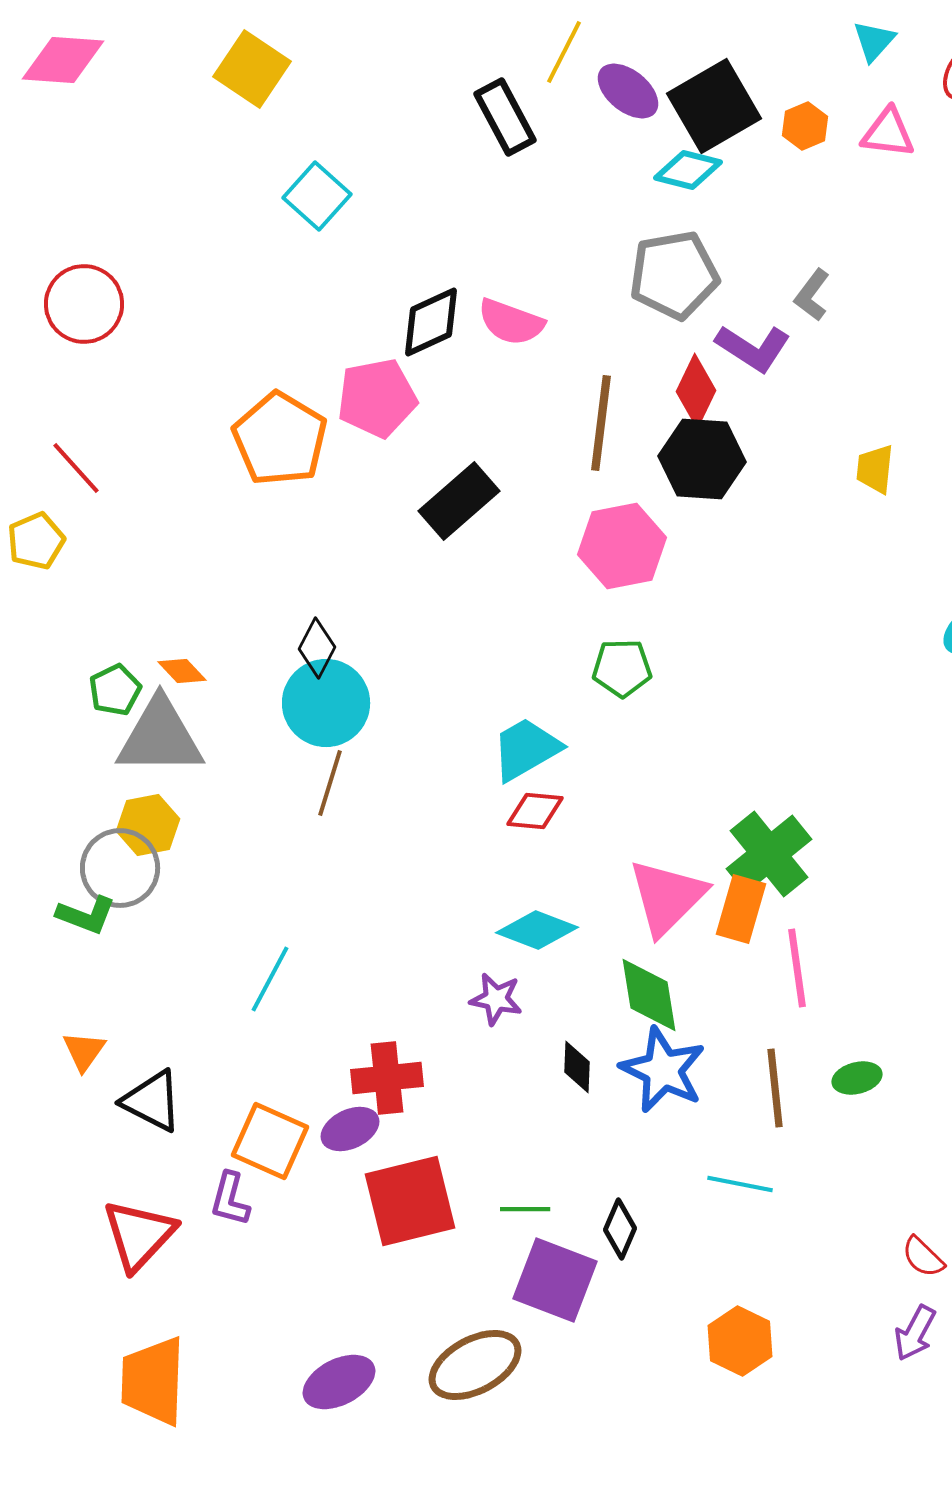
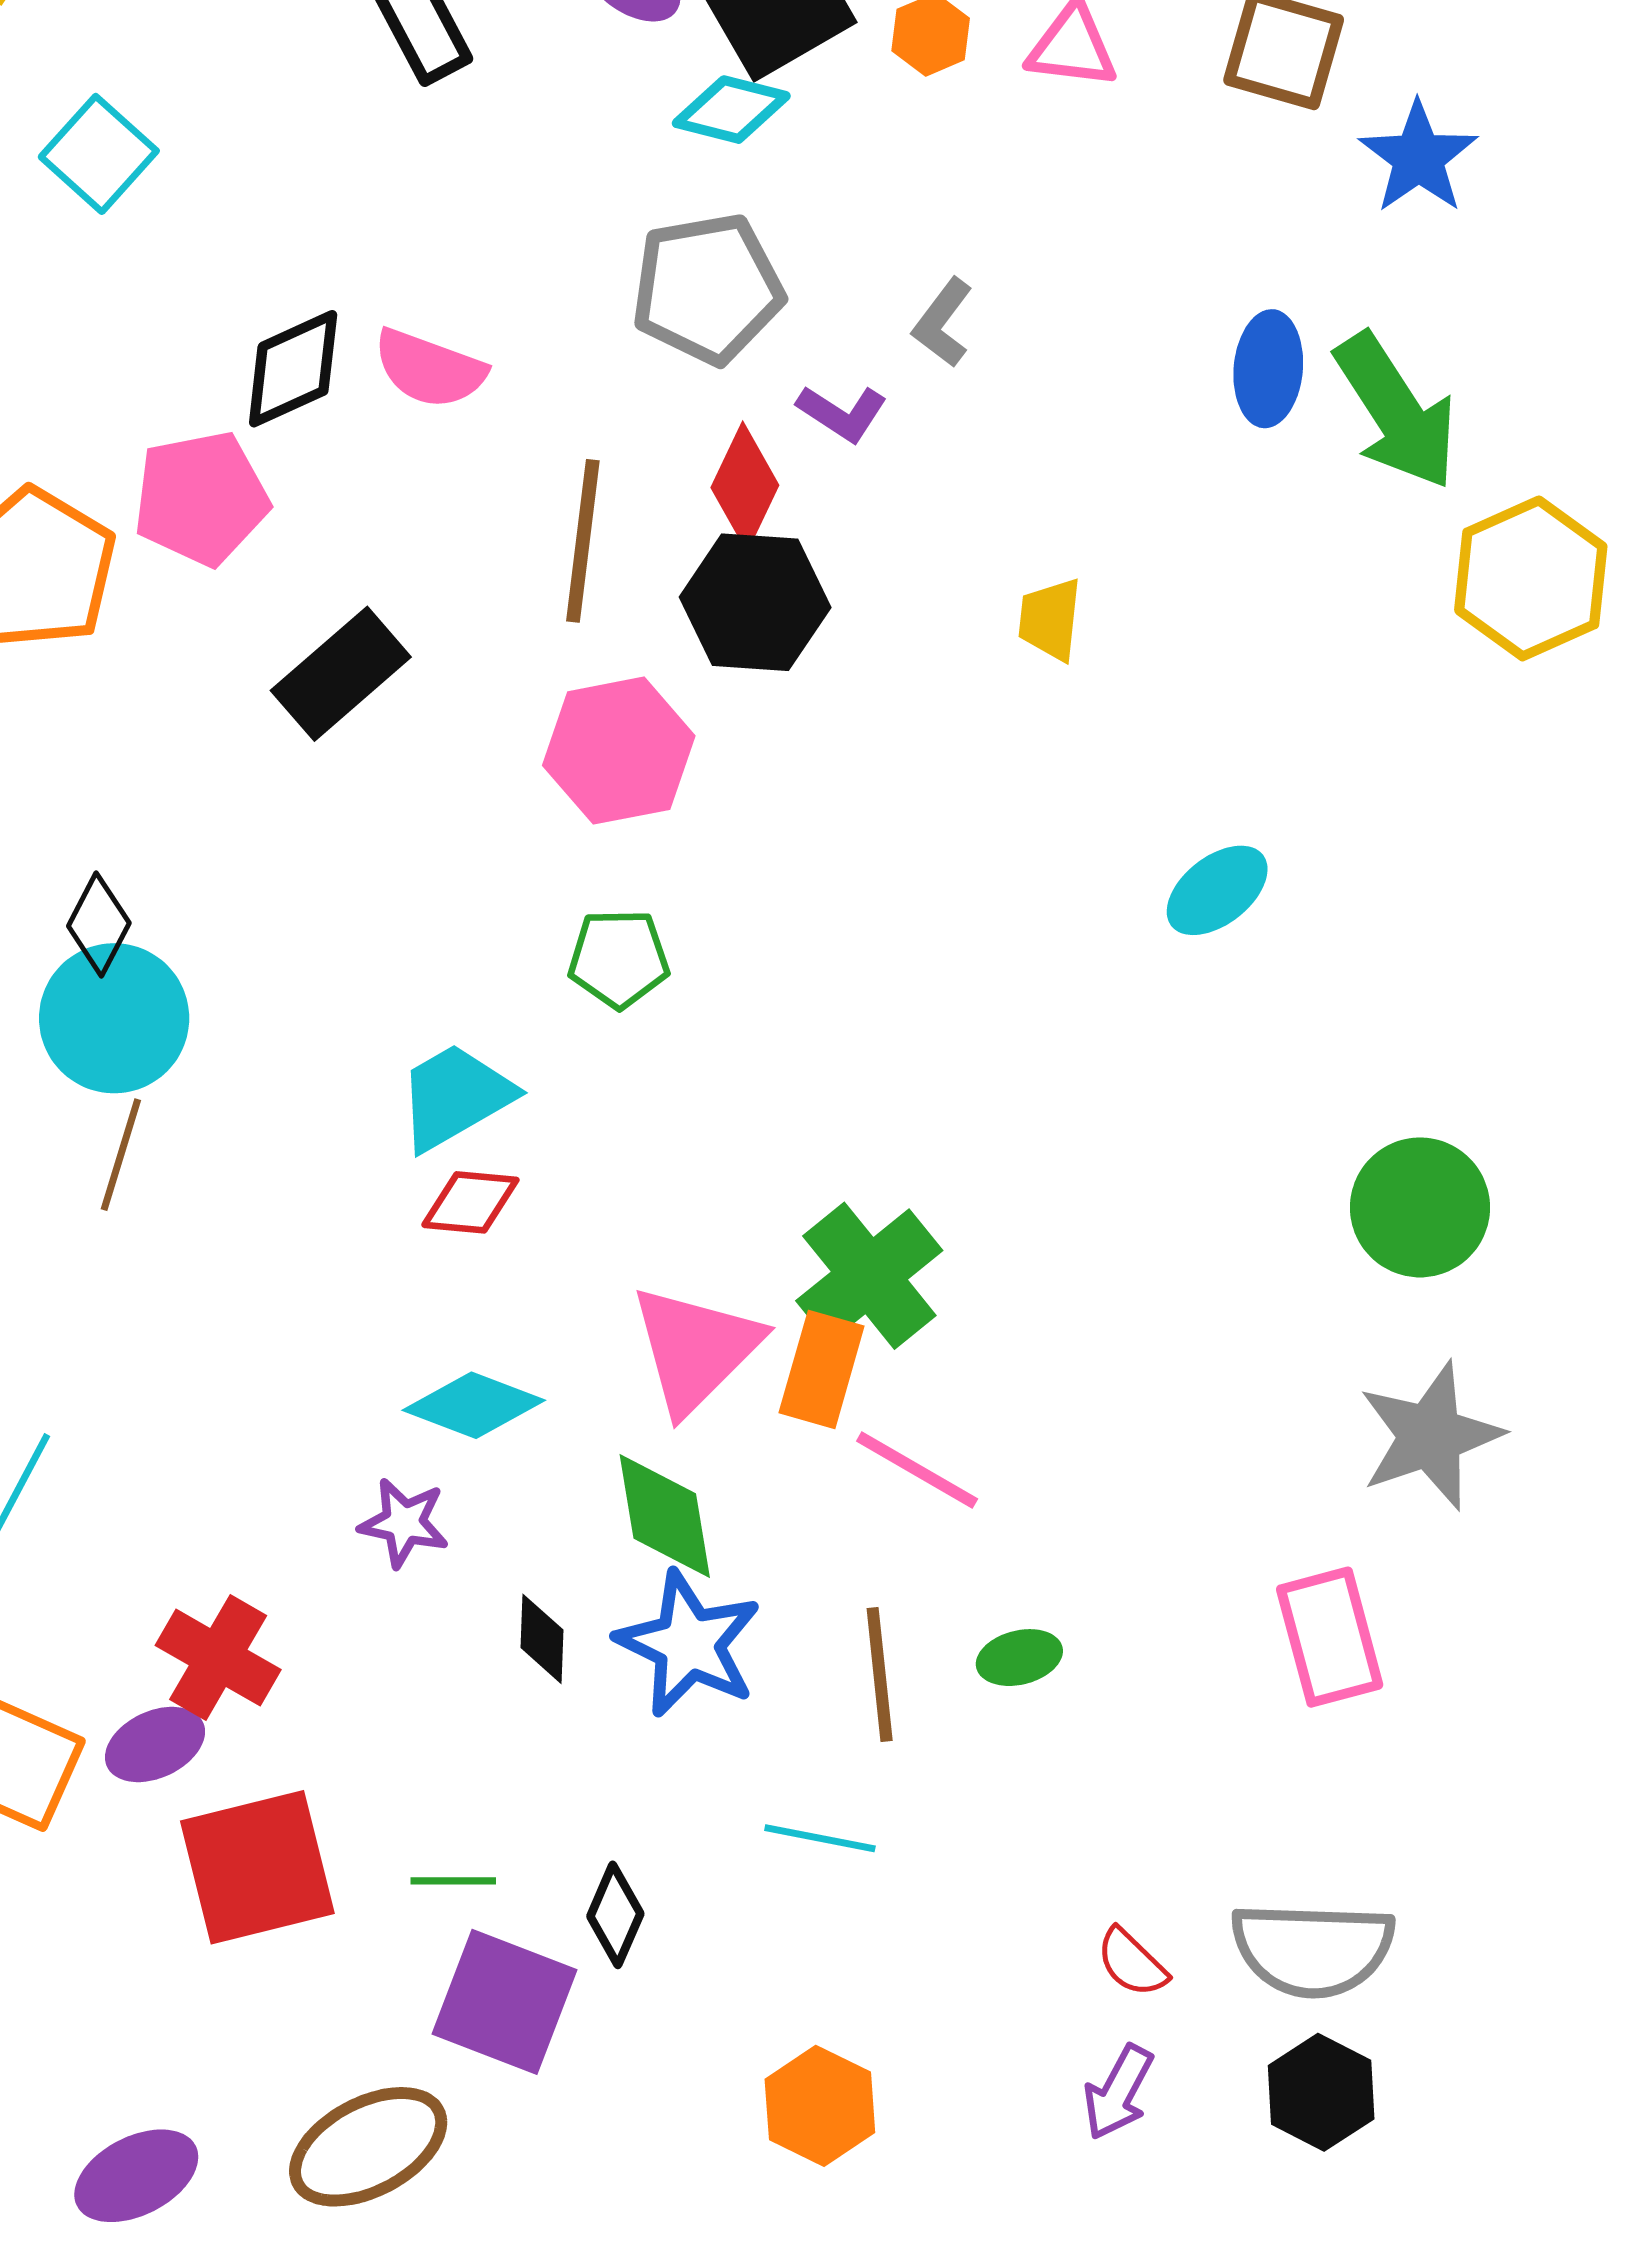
purple L-shape: (753, 348) -> (842, 413), size x0.7
pink line: (797, 968) -> (917, 1470), turned -52
red cross: (387, 1078) -> (218, 1658), turned 36

